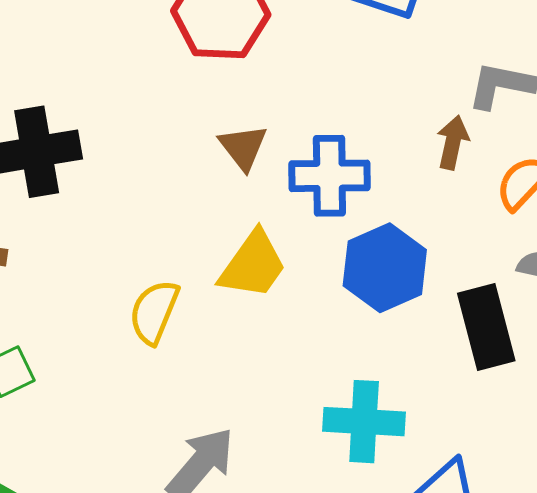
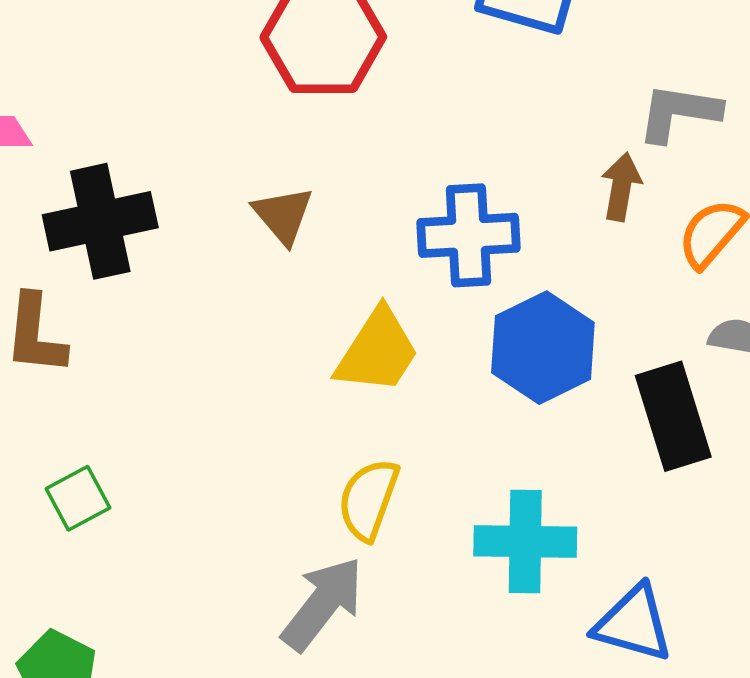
brown triangle: (243, 147) -> (283, 215), moved
yellow semicircle: (154, 312) -> (368, 499), moved

